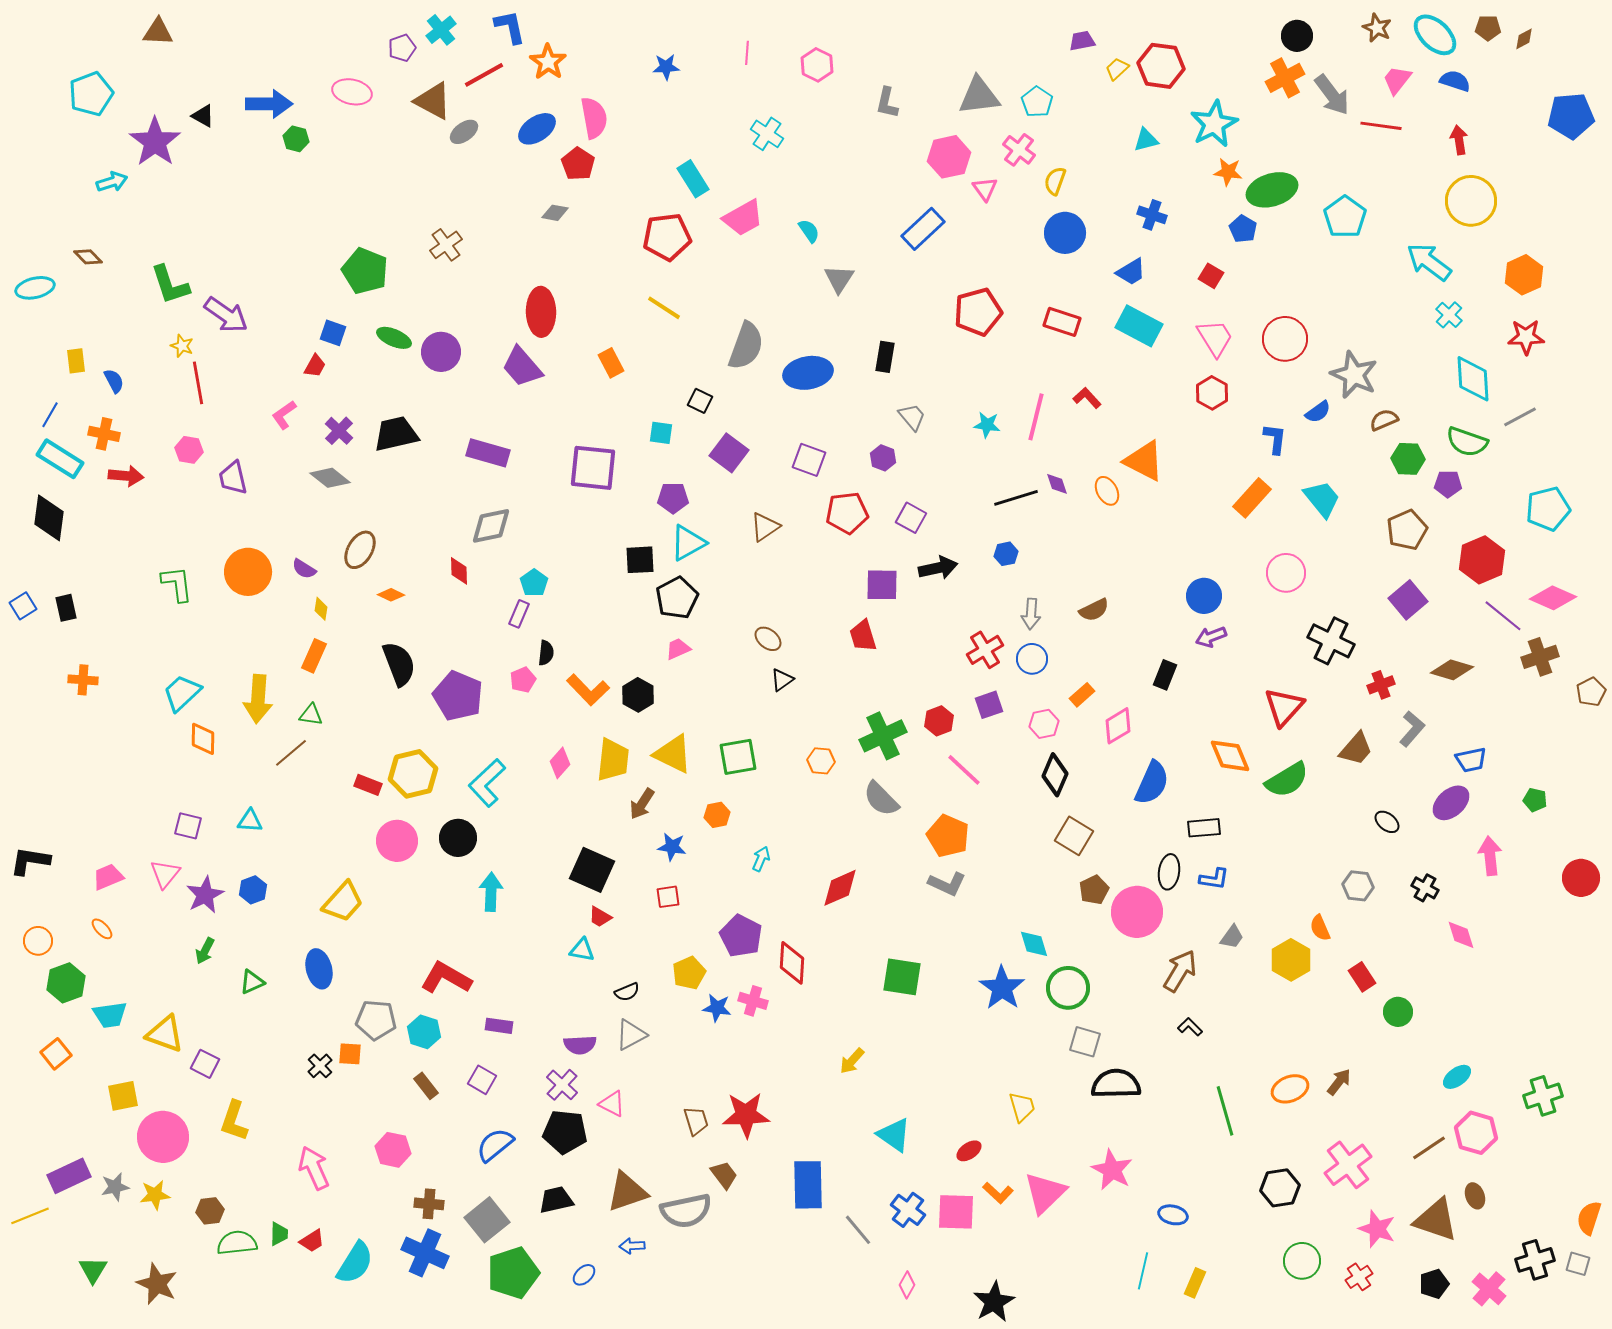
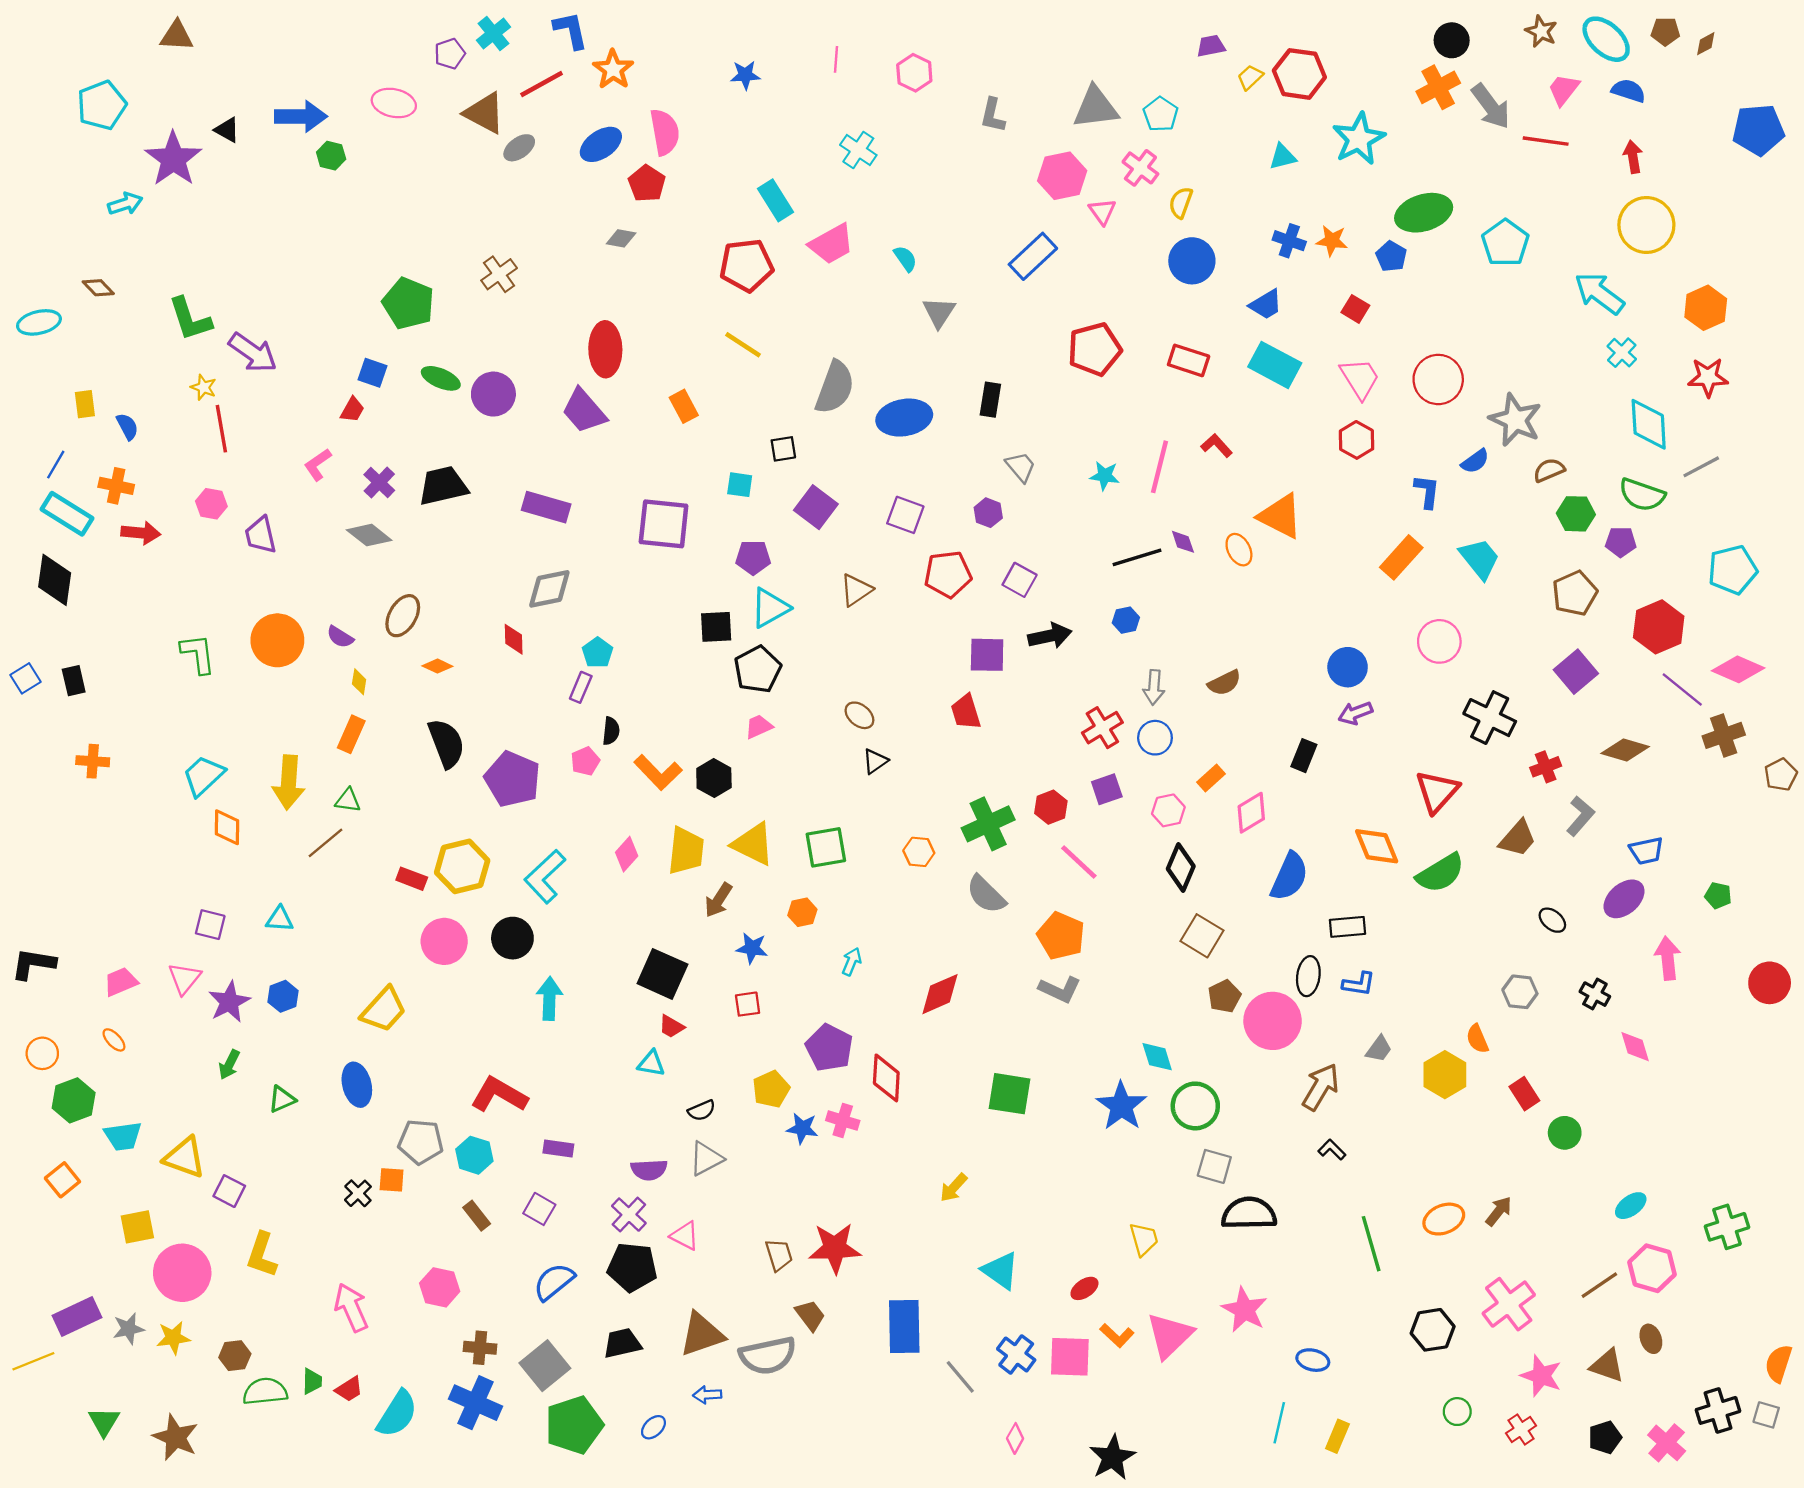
orange star: (1228, 172) -> (1332, 241), moved
black square: (700, 401) -> (783, 449), turned -35
brown triangle: (1436, 1220) -> (1607, 1366), size x0.7
green circle: (1302, 1261) -> (1457, 1412), size x0.7

